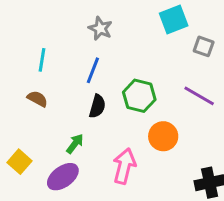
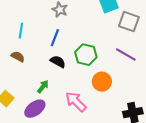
gray square: (204, 46) -> (129, 22), size x1.5
black semicircle: (97, 106) -> (58, 62), turned -77
pink arrow: (124, 166) -> (76, 102), turned -60

